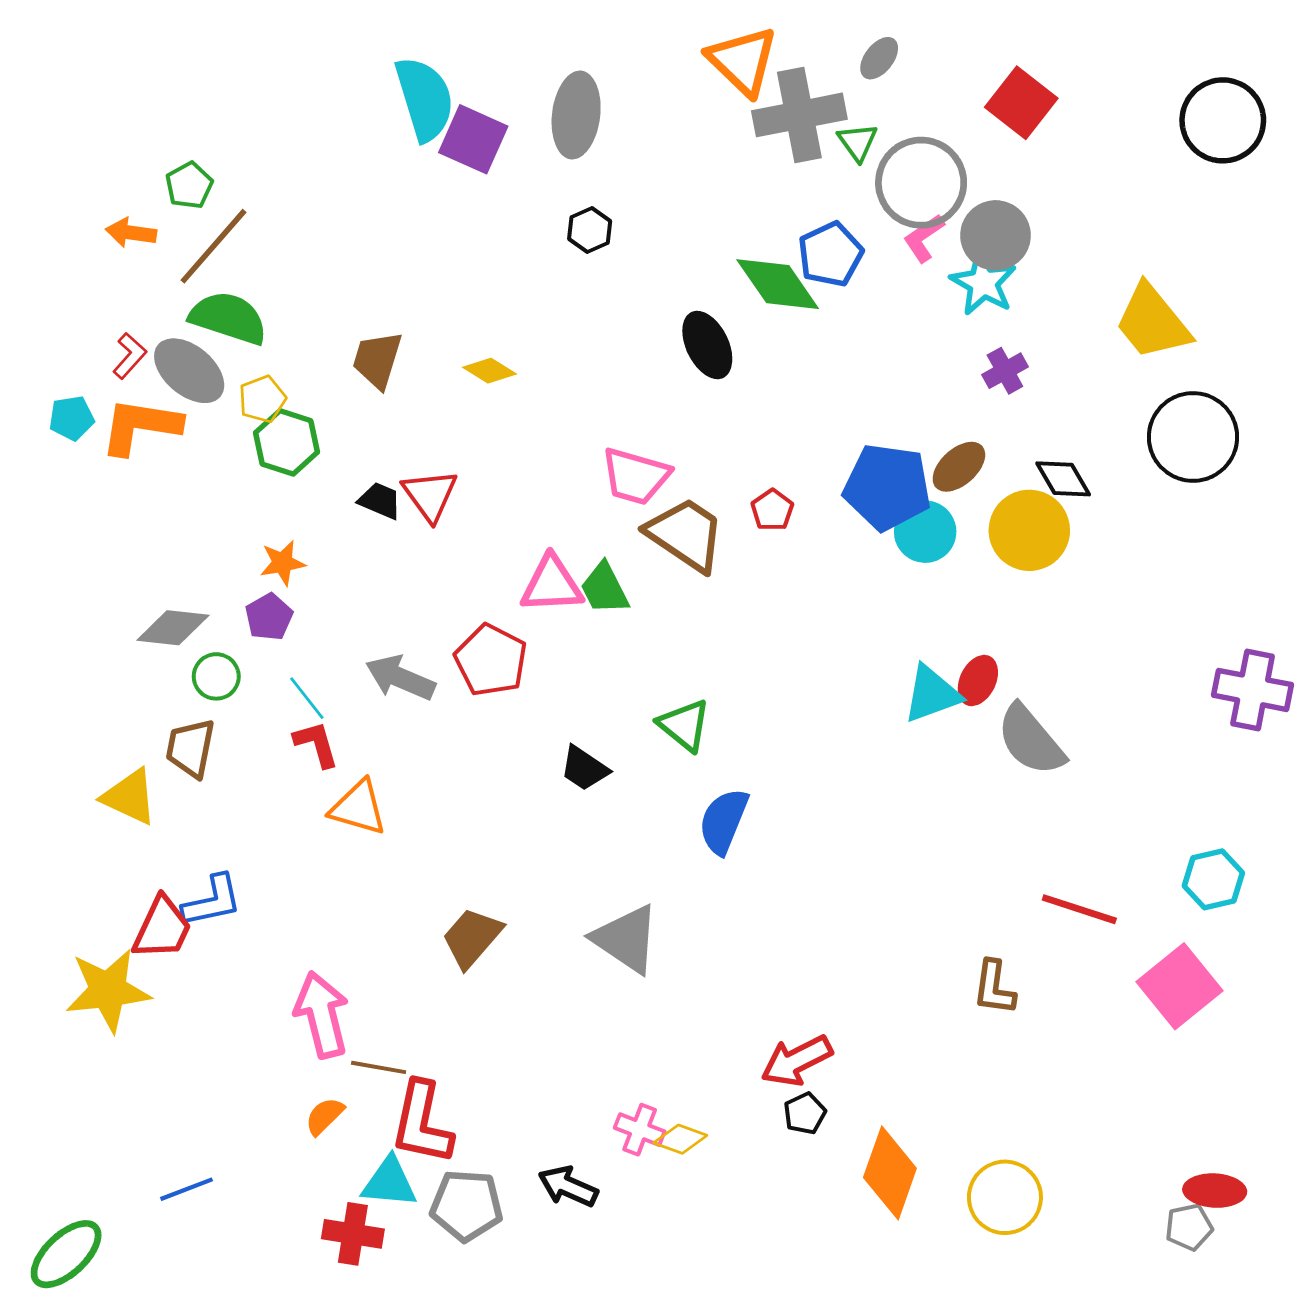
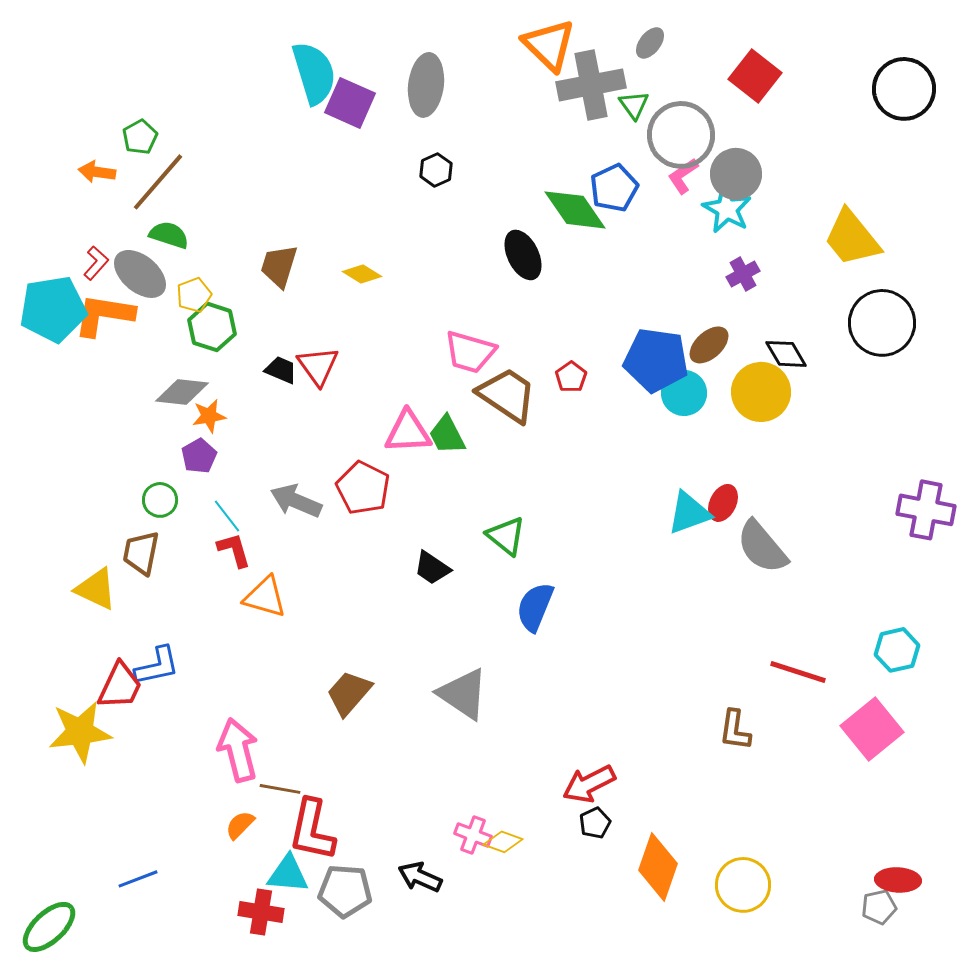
green semicircle: (228, 318) -> (169, 235), size x0.7
cyan pentagon: (71, 418) -> (53, 309), size x2.0
gray diamond: (173, 628) -> (182, 392), moved

